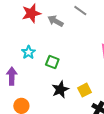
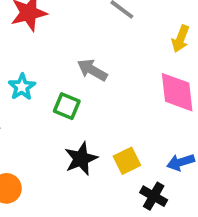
gray arrow: (55, 21) -> (92, 70), moved

